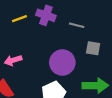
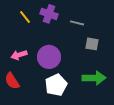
yellow line: (20, 19) -> (25, 17), turned 72
purple circle: (62, 63) -> (49, 57), moved

